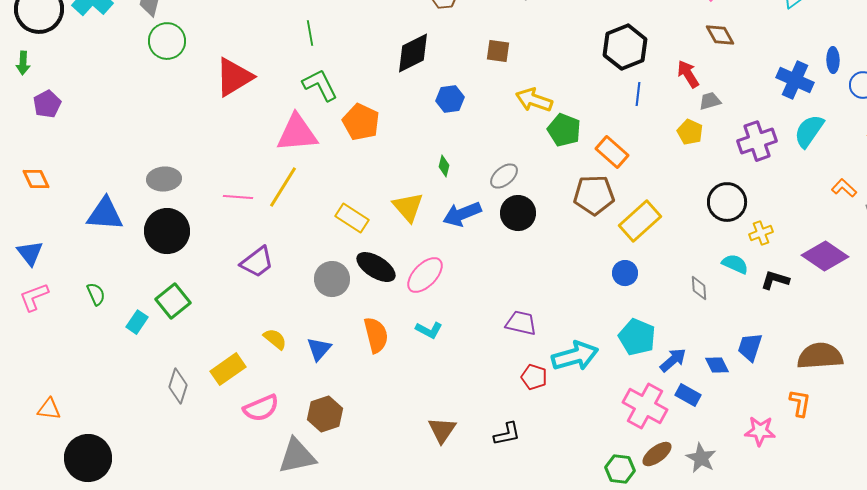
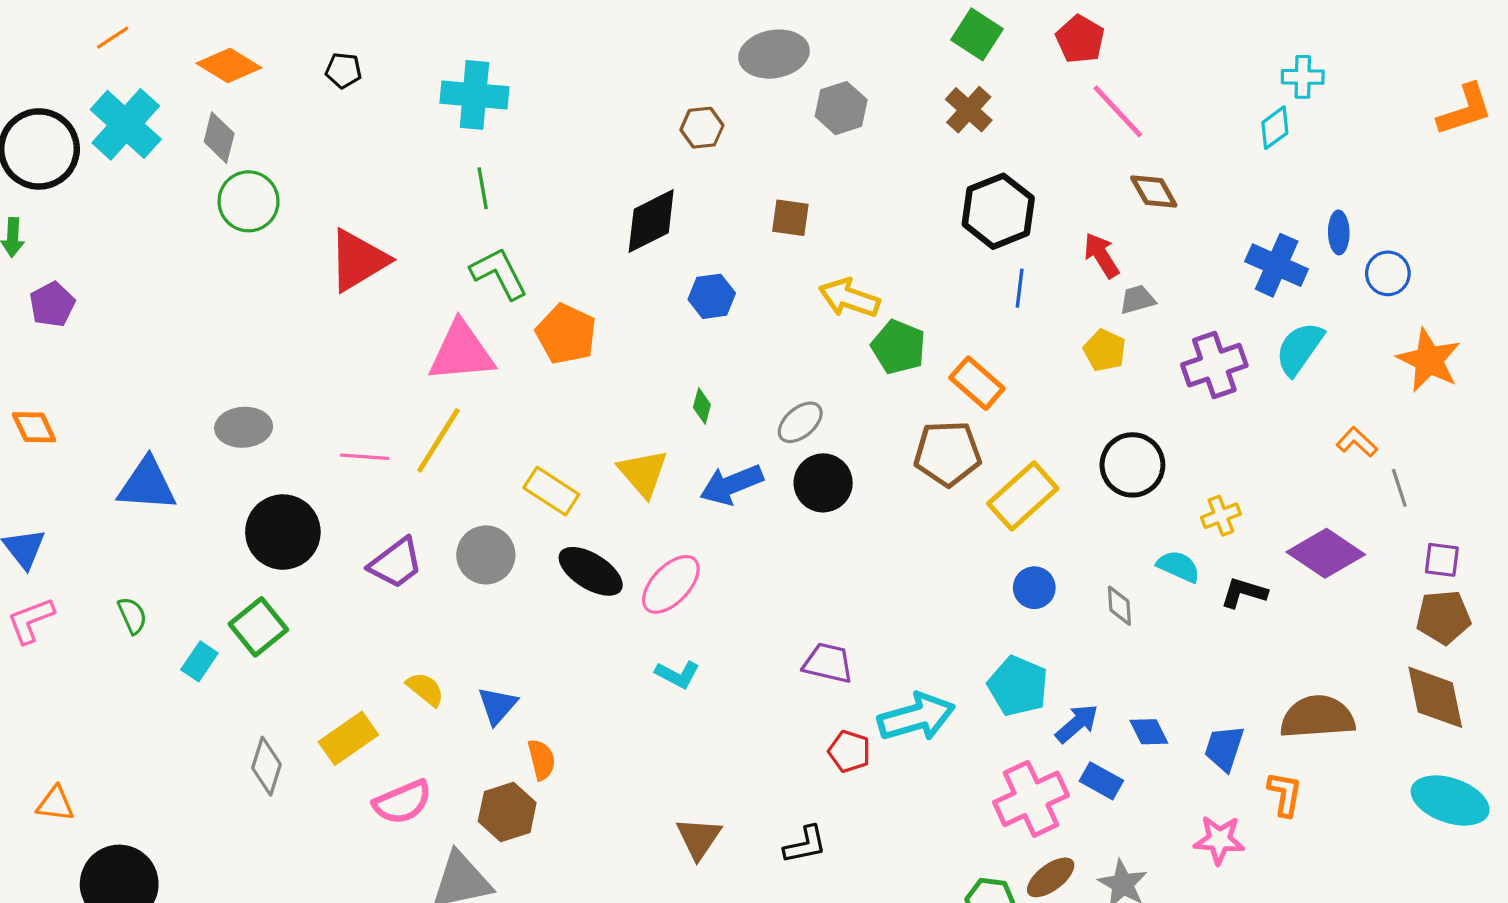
black circle: (727, 202) -> (1132, 465), moved
black circle: (167, 231) -> (283, 532), moved
blue circle: (625, 273) -> (1034, 588), moved
gray circle: (332, 279) -> (486, 555), moved
orange semicircle: (376, 335) -> (542, 760), moved, size x0.7
blue trapezoid: (750, 347) -> (1224, 748), moved
pink cross: (645, 406) -> (1031, 799), turned 36

